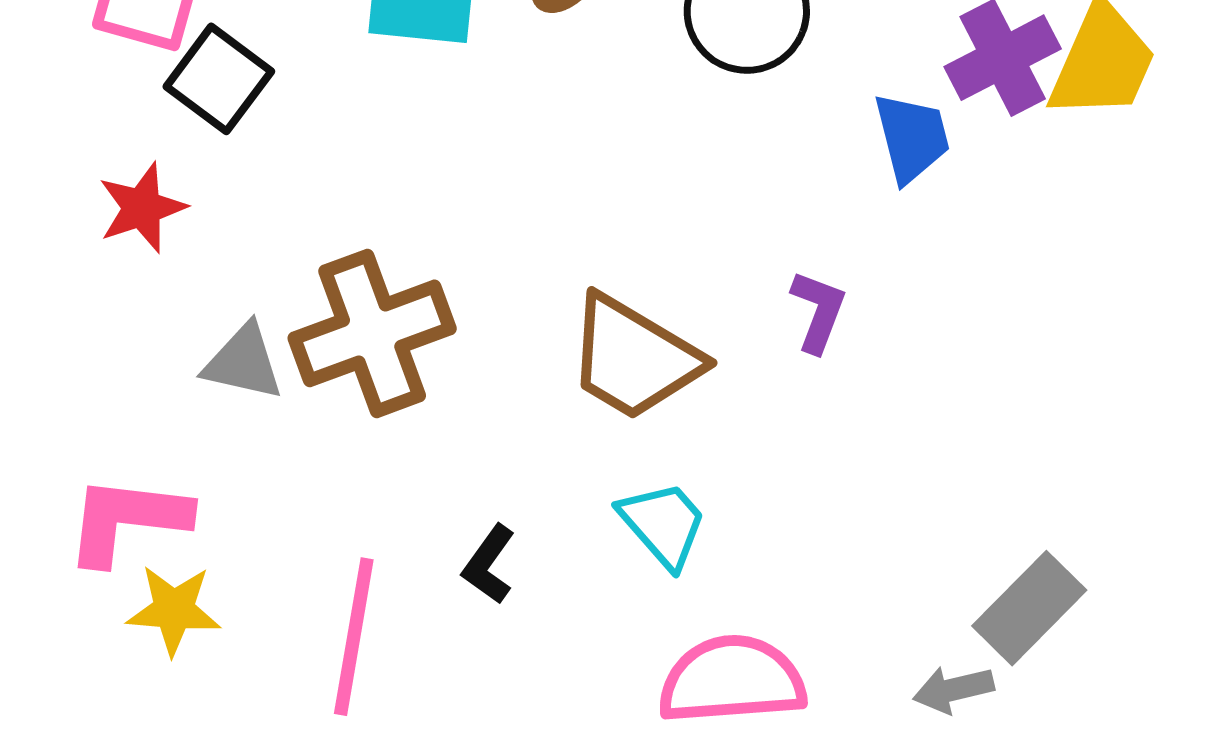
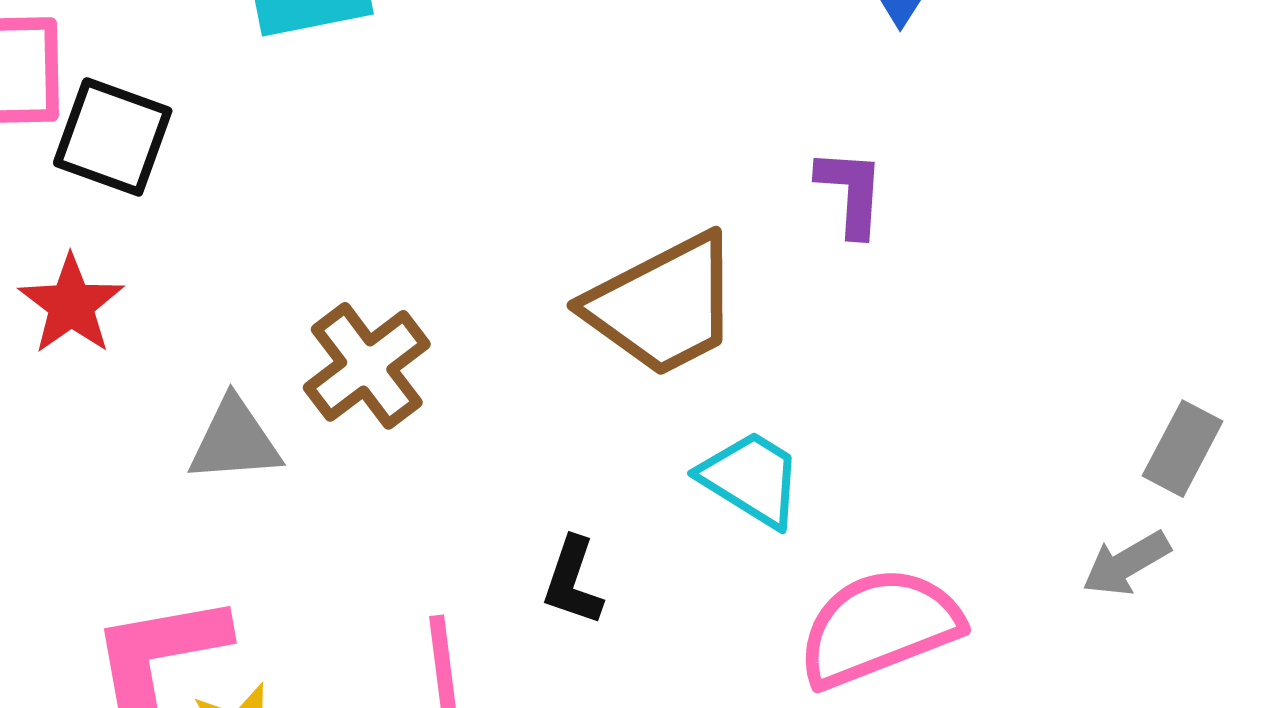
brown cross: (372, 333) -> (367, 366), size x0.7
brown trapezoid: (634, 358) -> (663, 305), turned -41
gray rectangle: (1029, 608) -> (1183, 449), size x0.7

